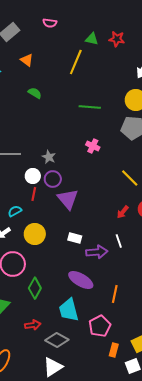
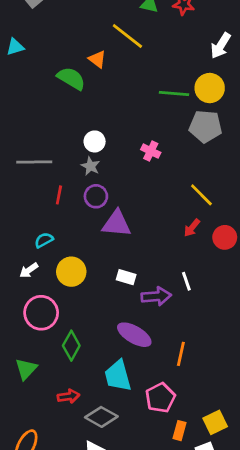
orange triangle: (27, 60) -> (97, 59), moved
yellow line: (76, 62) -> (127, 36), turned -75
green semicircle: (35, 93) -> (71, 78), size x1.5
green line: (90, 107) -> (174, 94), moved
white circle: (33, 176) -> (95, 141), moved
red line: (34, 194) -> (59, 195), moved
purple triangle: (68, 199) -> (116, 224), turned -45
red arrow: (123, 212) -> (192, 228), moved

